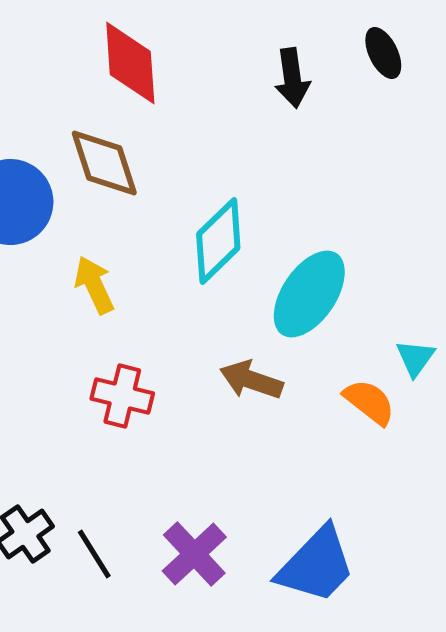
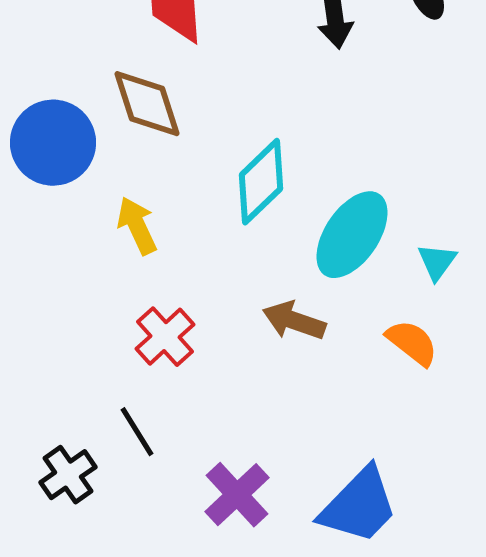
cyan triangle: (415, 358) -> (437, 262), moved
red cross: (122, 396) -> (165, 337), turned 34
black line: (94, 554) -> (137, 432), moved

